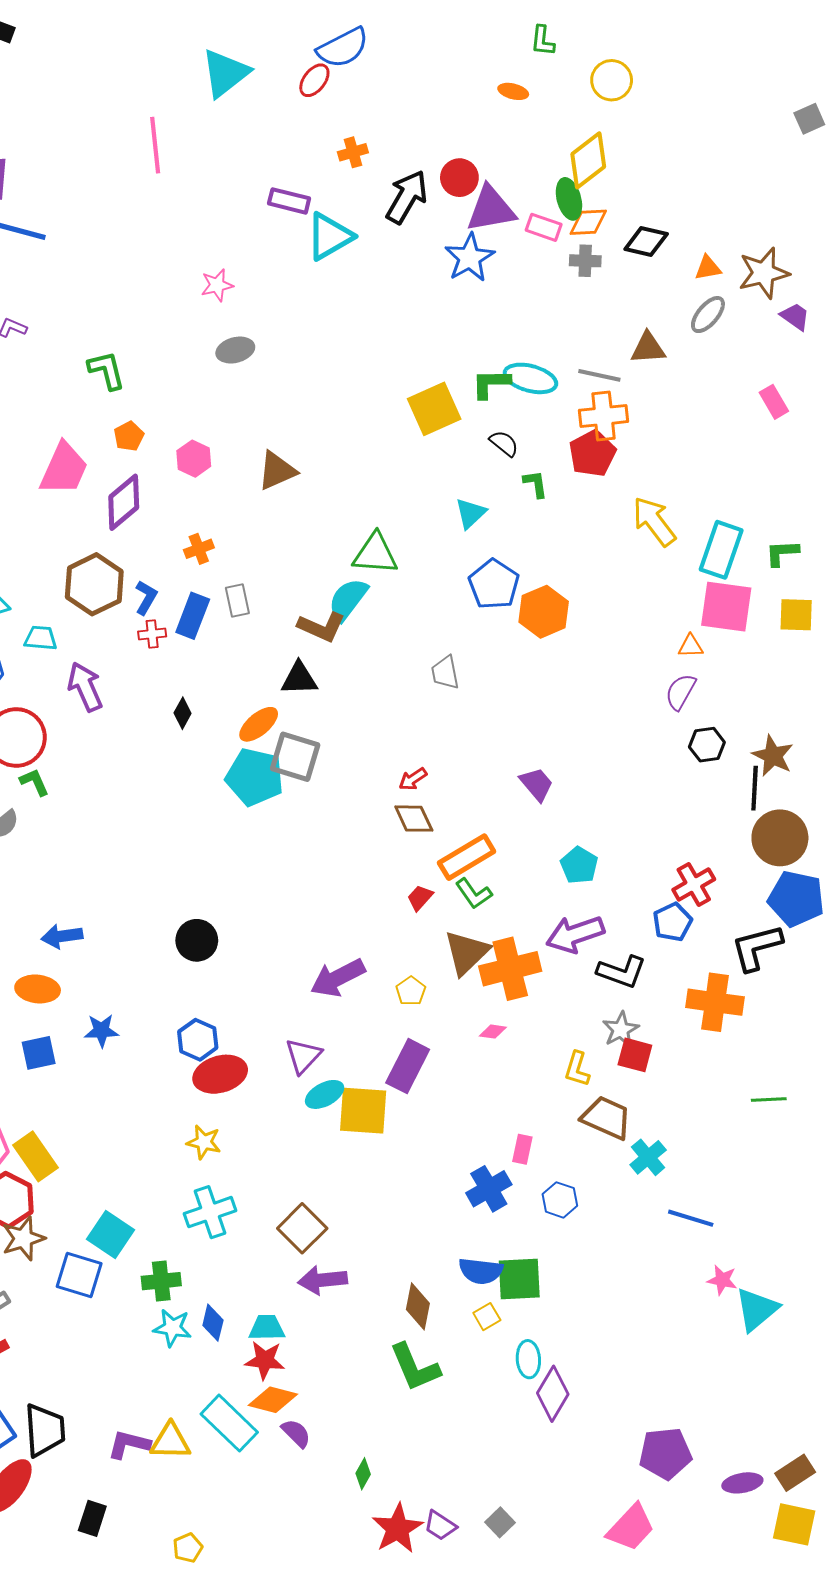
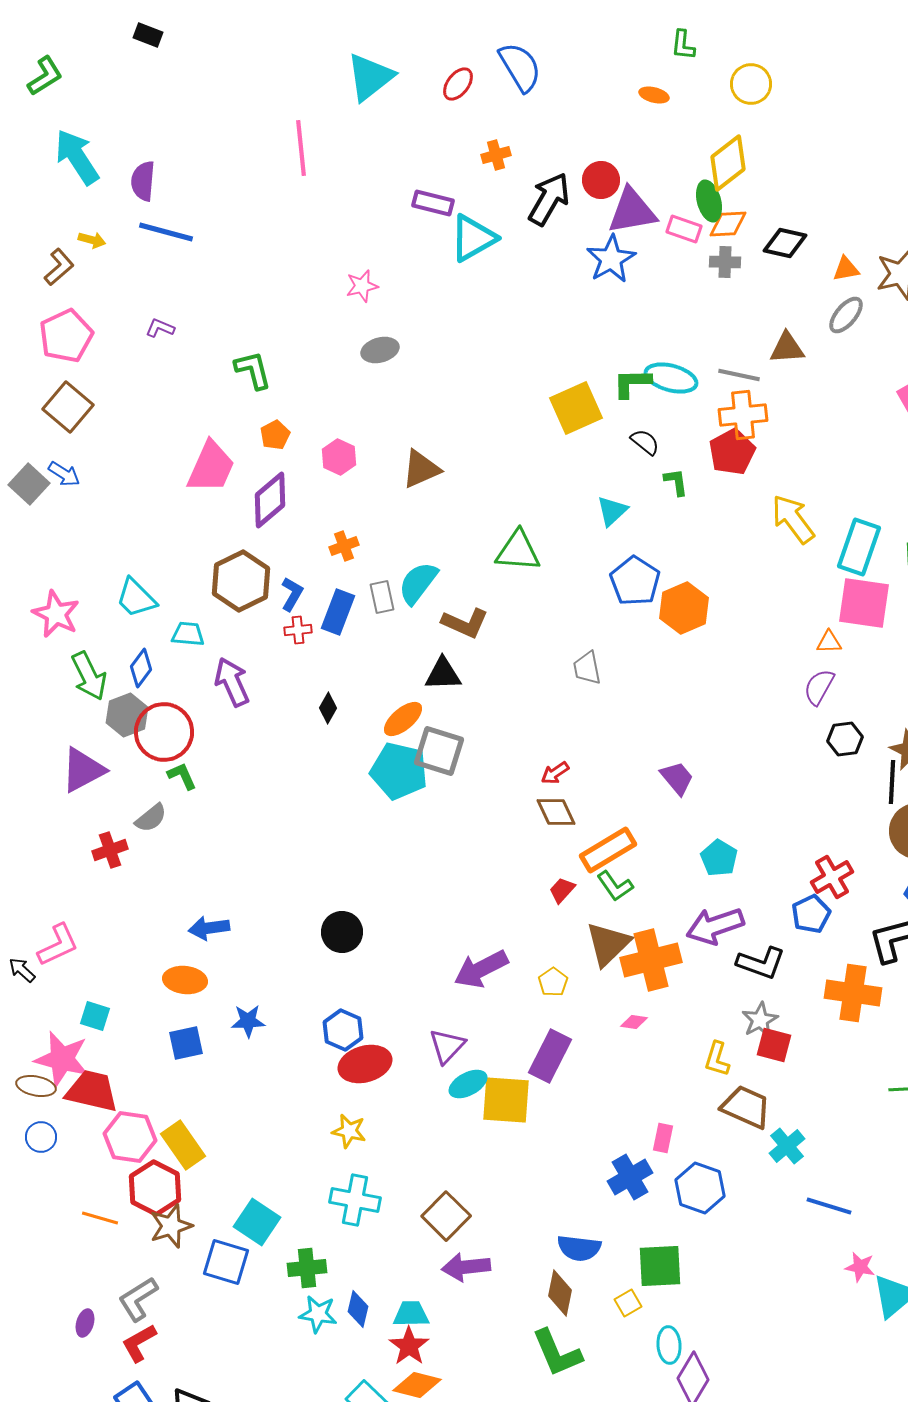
blue semicircle: (343, 48) -> (520, 67), moved, turned -94
cyan semicircle: (348, 600) -> (418, 583), moved
blue hexagon: (560, 1200) -> (700, 1188), size x1.4
cyan cross: (210, 1212) -> (355, 1200), turned 30
blue semicircle: (481, 1271) -> (579, 1248), moved
red star: (265, 1360) -> (409, 1346), turned 30

